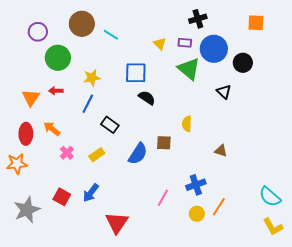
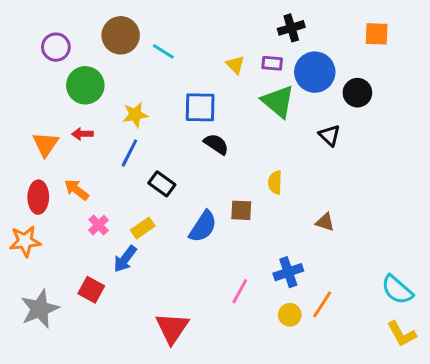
blue arrow: (91, 193) -> (125, 259), moved

